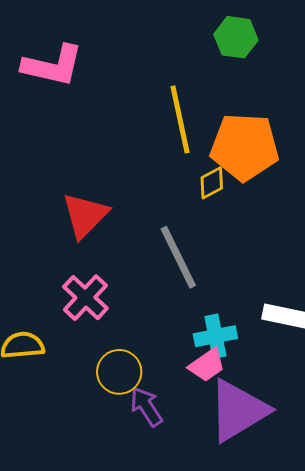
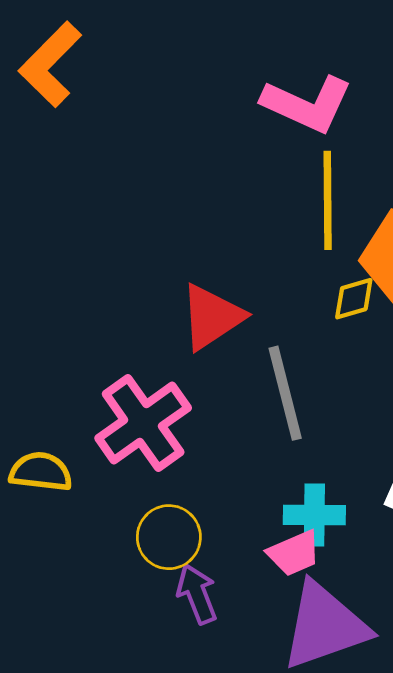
pink L-shape: (53, 66) -> (307, 104), moved
red triangle: (85, 215) -> (212, 317), moved
pink cross: (85, 298) -> (143, 423), size x1.4

